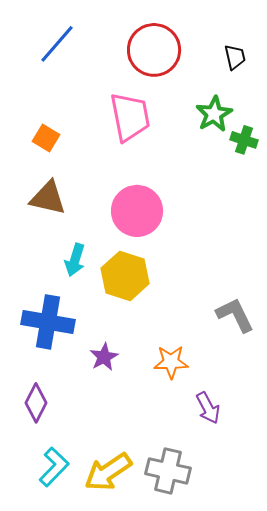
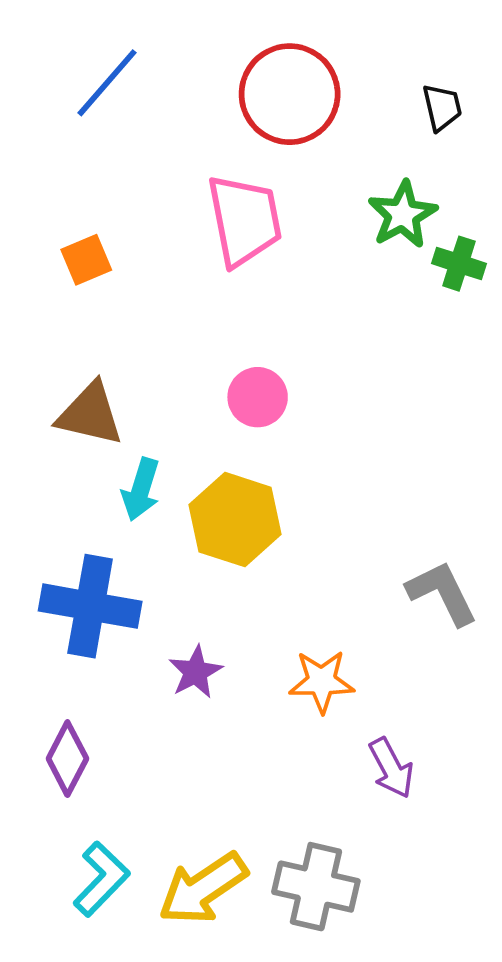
orange square: (46, 138) -> (86, 260), turned 36
brown triangle: (48, 198) -> (90, 414), moved
pink circle: (137, 211) -> (258, 397), size x0.6

